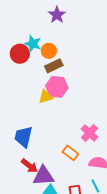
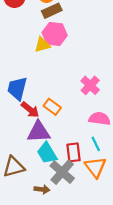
orange rectangle: (70, 153) -> (52, 107), moved
red arrow: (29, 166) -> (30, 110), moved

